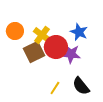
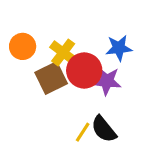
blue star: (79, 32) -> (119, 48), turned -30
black semicircle: (81, 86) -> (104, 129), moved

